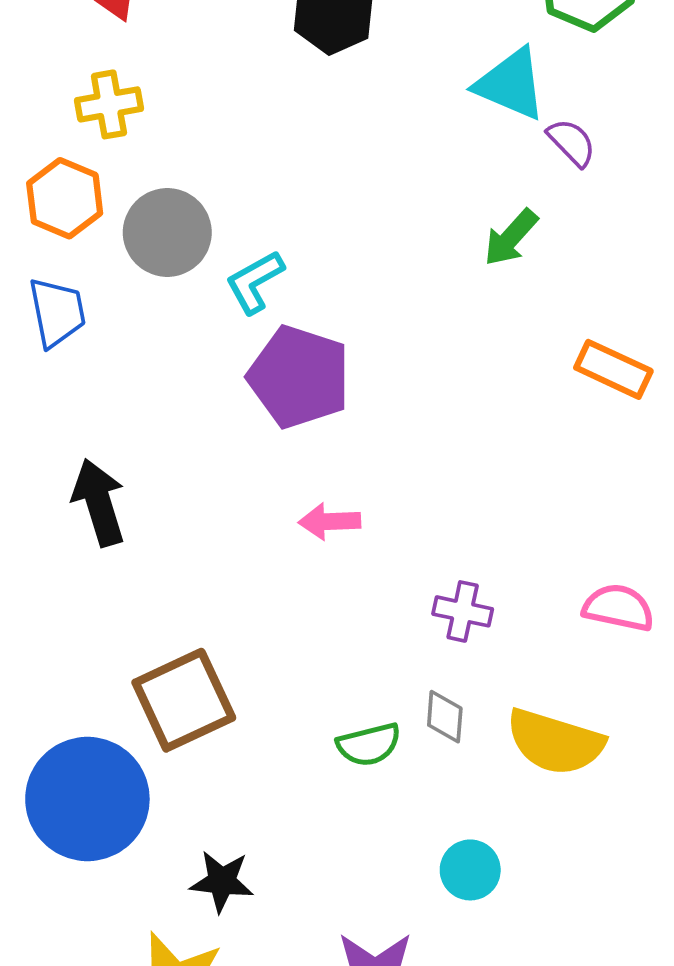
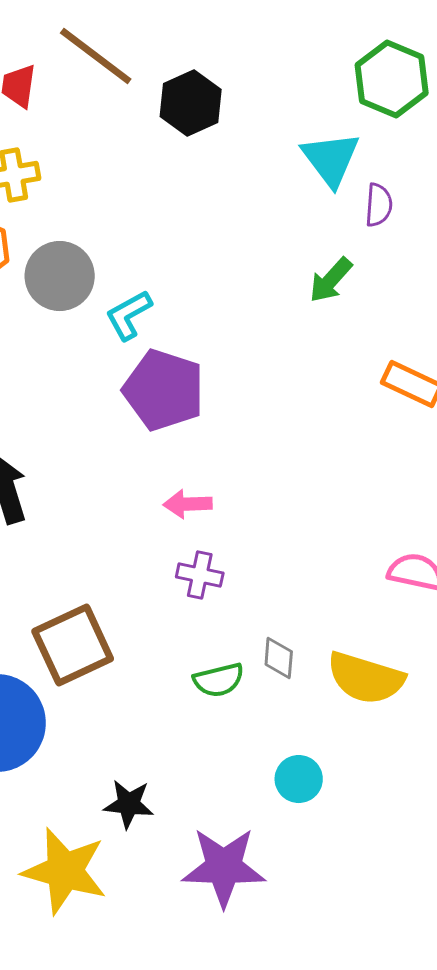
cyan triangle: (511, 84) -> (331, 159), turned 30
purple semicircle: (572, 142) -> (379, 205), turned 48
purple cross: (463, 611) -> (200, 575), moved
black star: (222, 881) -> (129, 804), moved

